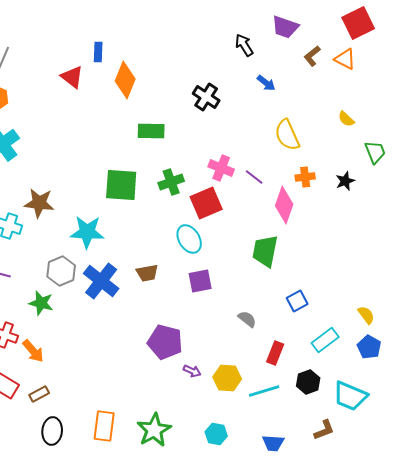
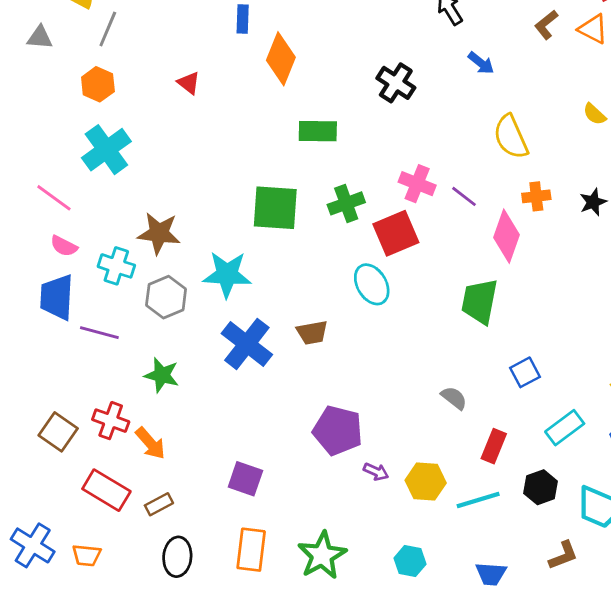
red triangle: (72, 77) -> (189, 83), moved, size x0.7
gray hexagon: (61, 271) -> (166, 297), moved
purple square: (200, 281) -> (245, 479), moved, turned 30

